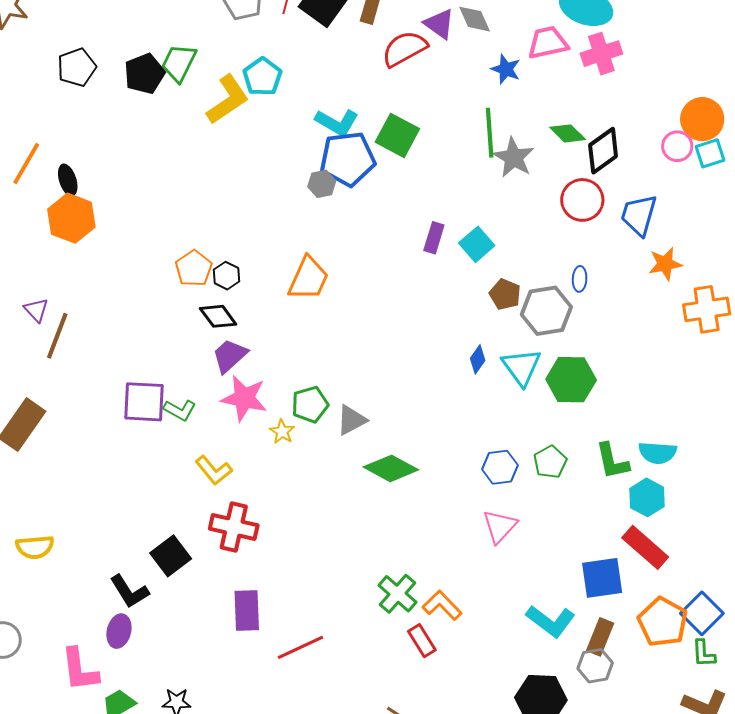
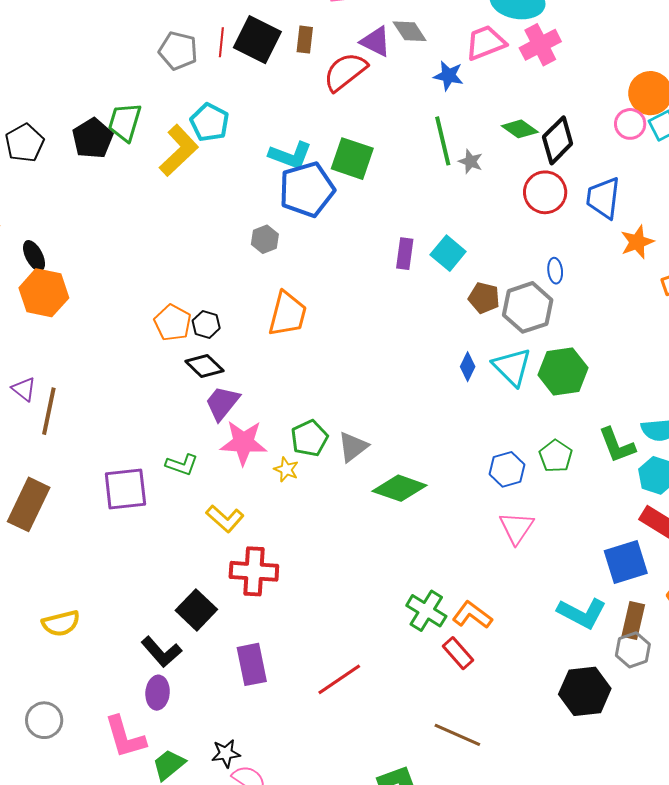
gray star: (514, 158) -> (471, 162), size x0.6
gray hexagon: (322, 184) -> (265, 239), moved
purple square: (144, 402) -> (125, 489), moved
purple rectangle: (247, 611) -> (252, 664), moved

